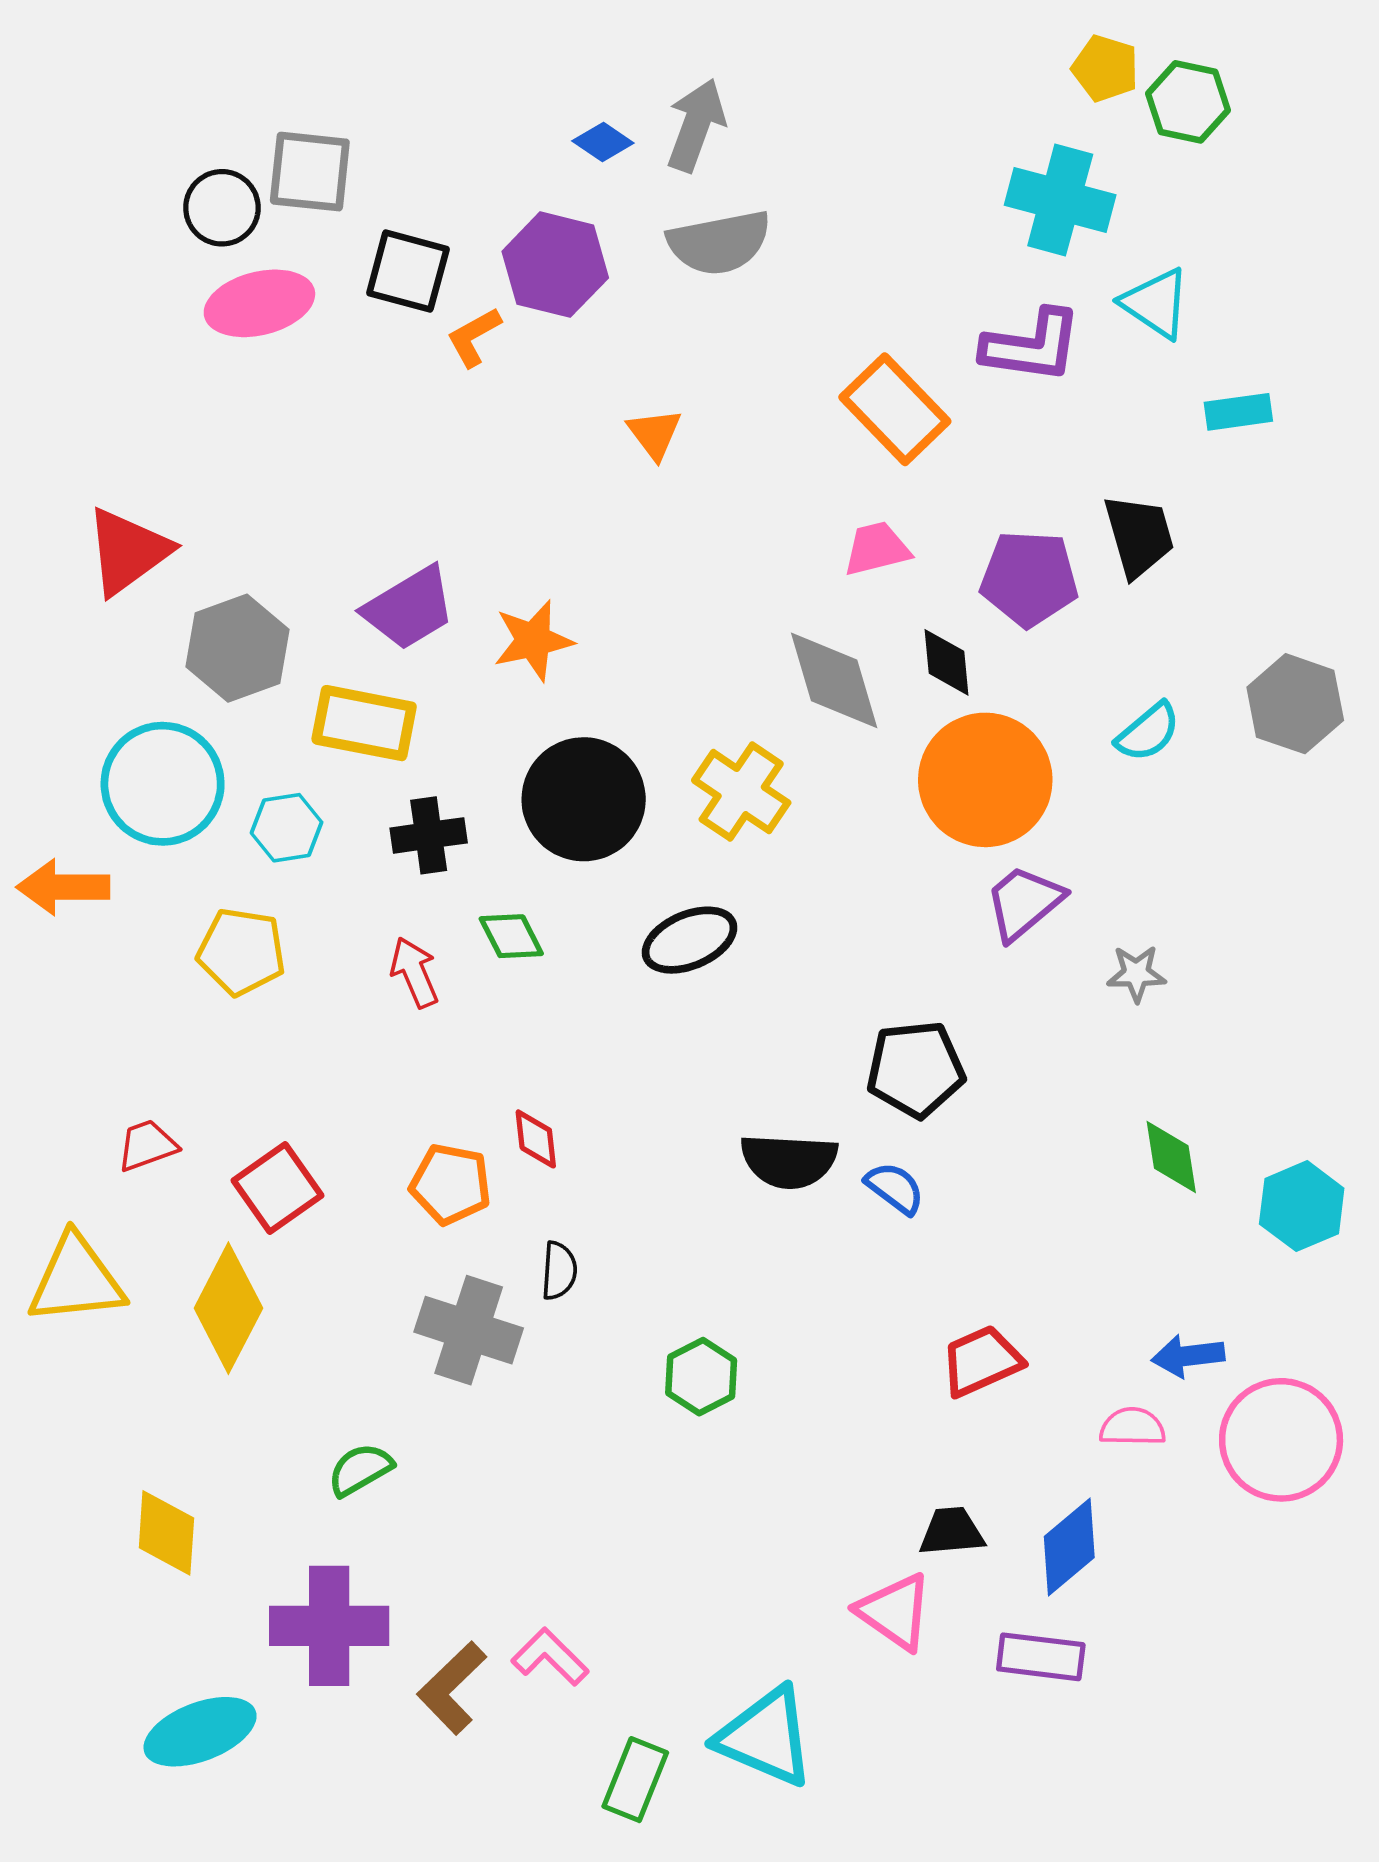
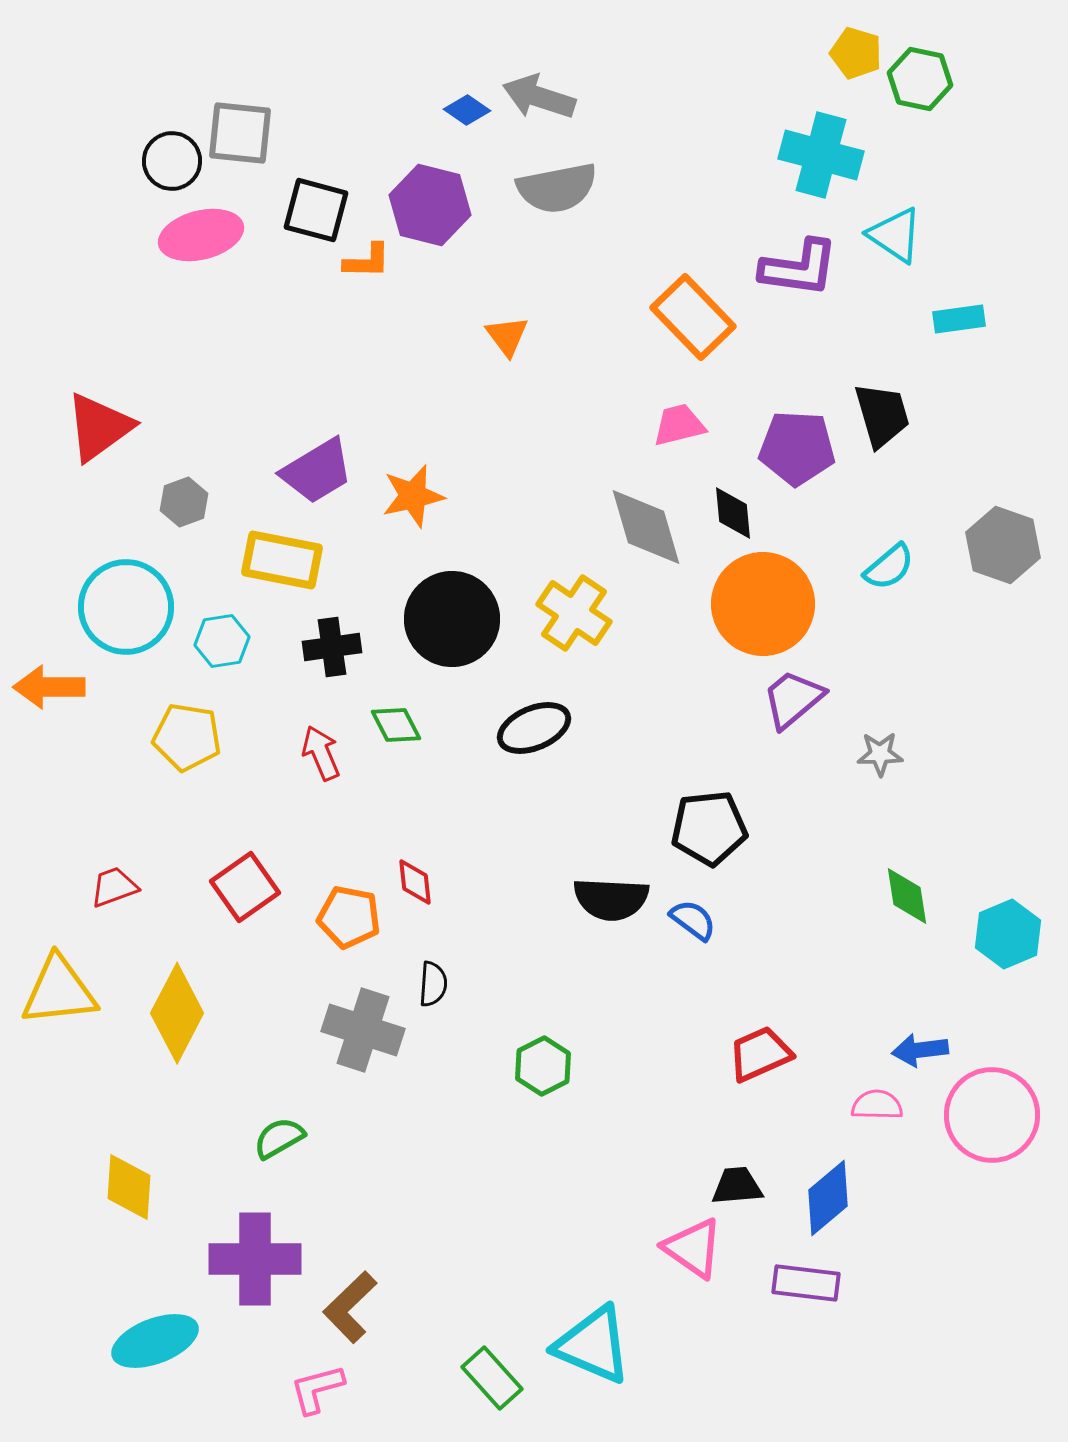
gray arrow: (696, 125) -> (539, 97), turned -92
orange L-shape: (474, 337) -> (367, 261), turned -150
gray hexagon: (237, 648) -> (184, 502), size x0.6
red square: (278, 1188) -> (245, 887), moved
pink L-shape: (550, 1657) -> (317, 1389), moved, turned -60
green rectangle: (635, 1780) -> (492, 1378), turned -64

